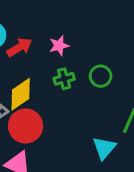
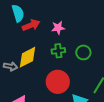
red circle: (26, 126) -> (58, 82), moved

